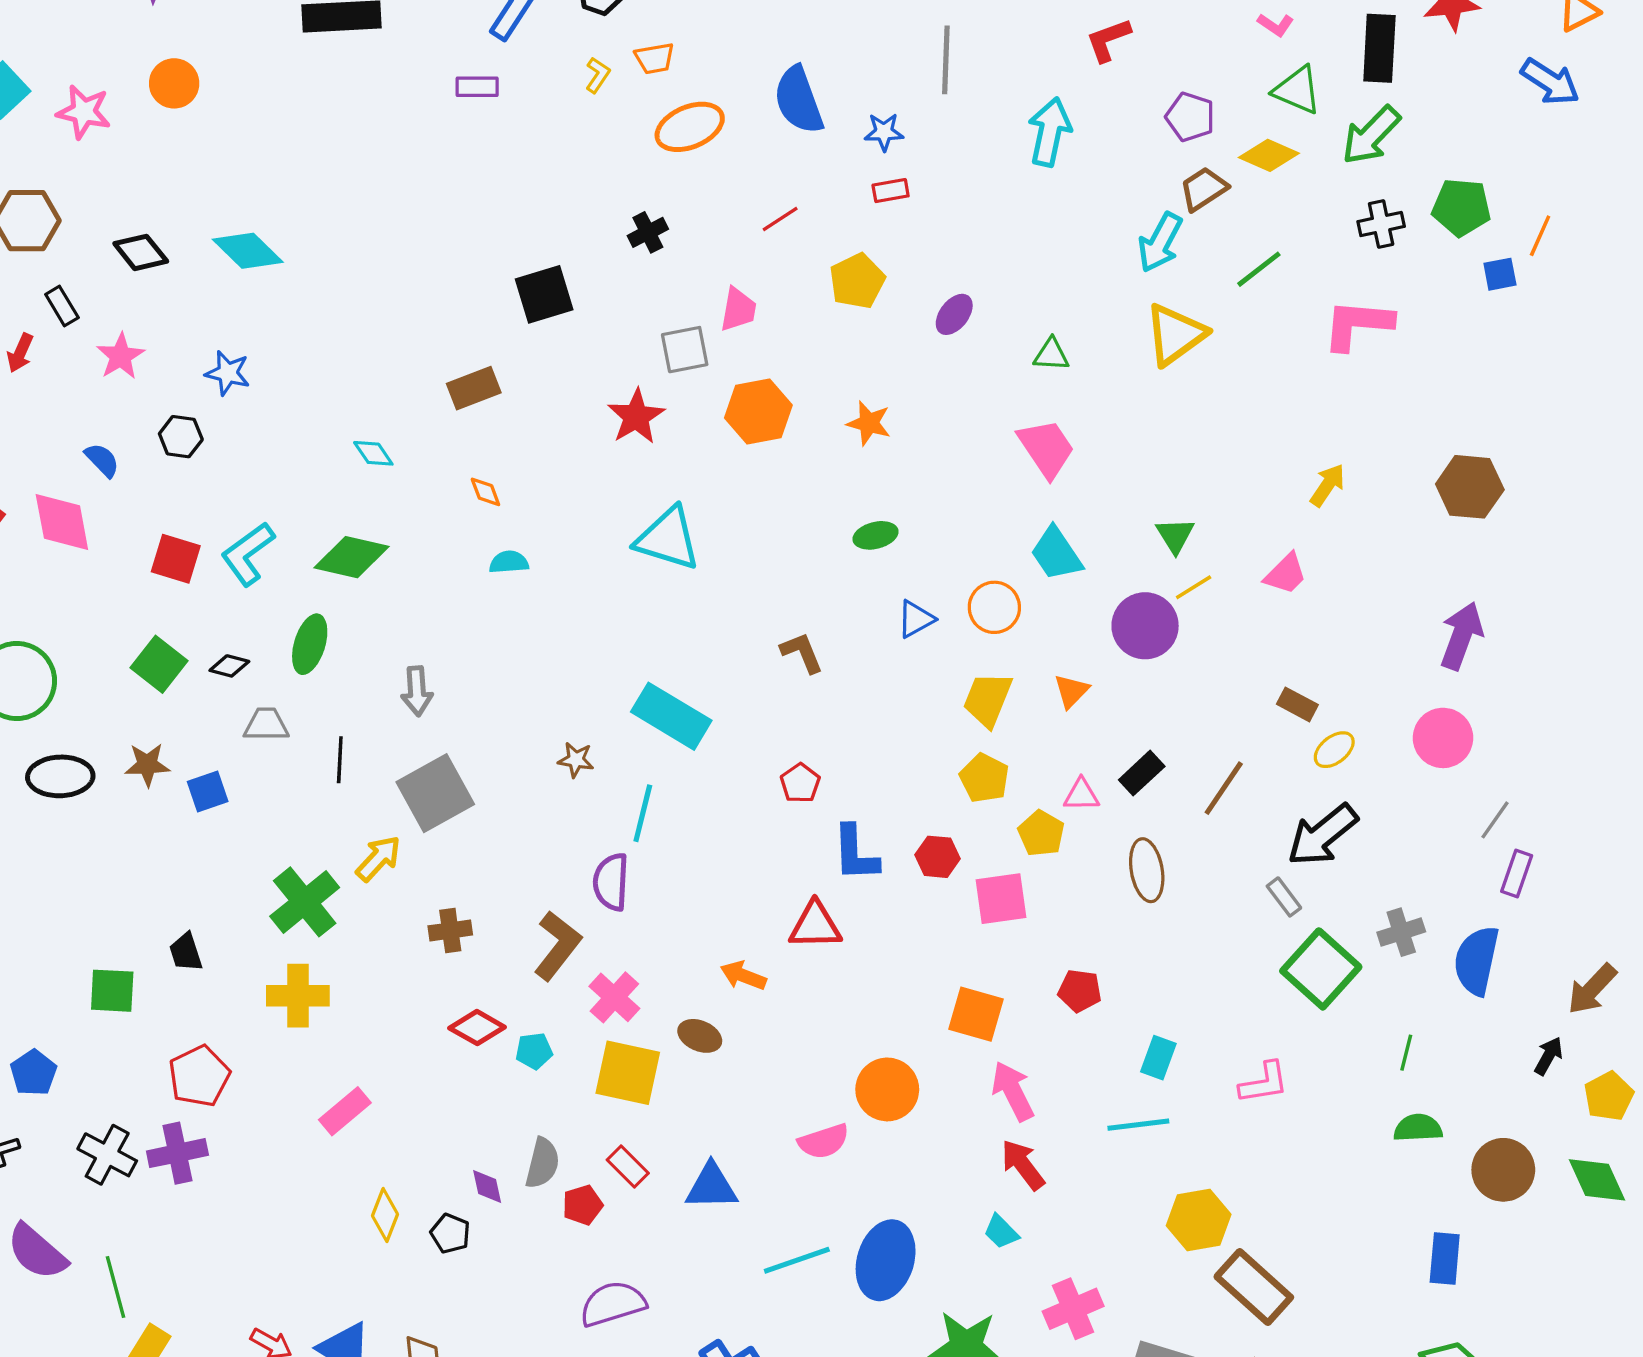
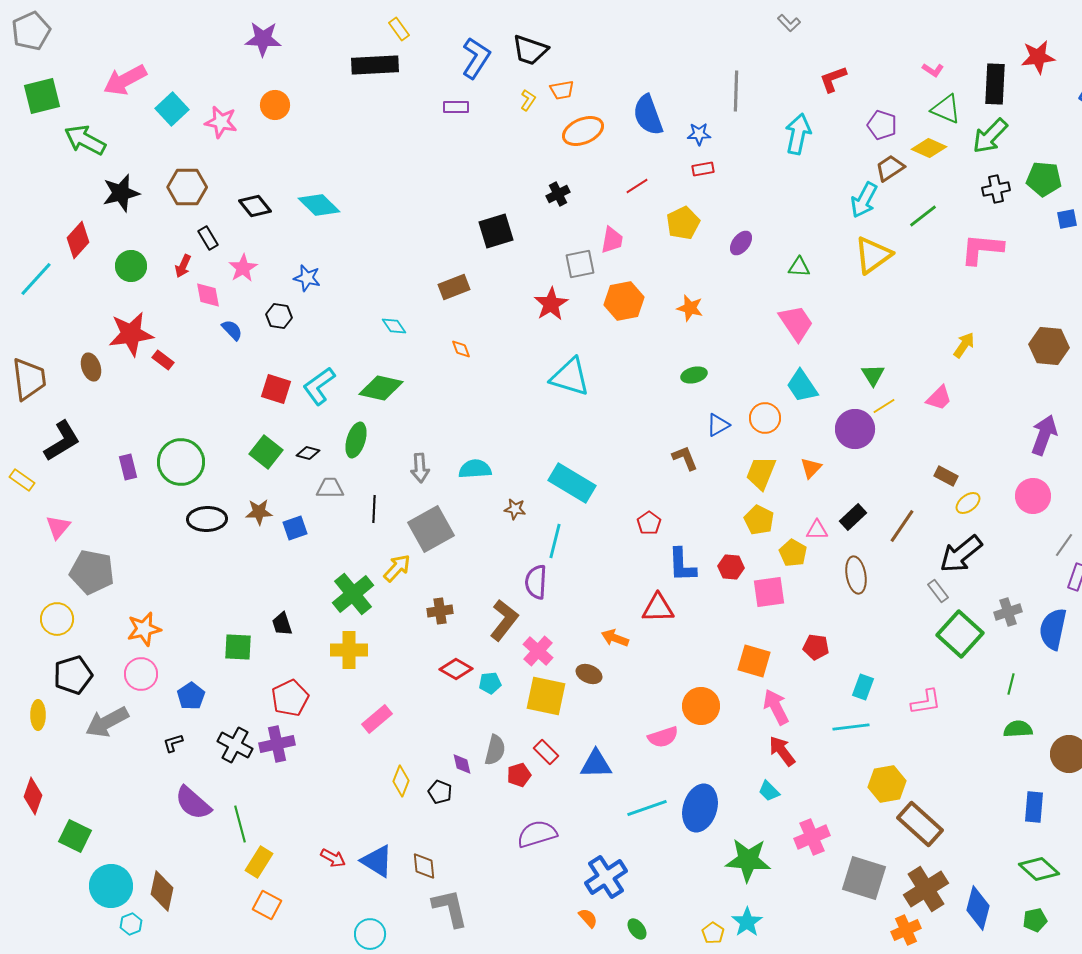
pink diamond: (62, 522) -> (208, 295), moved, size x0.7
cyan semicircle: (509, 562) -> (475, 469), moved, size x1.4
brown L-shape: (802, 653) -> (685, 458), moved

